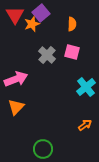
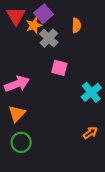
pink square: (72, 52) -> (59, 68), moved
gray cross: (47, 55) -> (49, 38), moved
green circle: (43, 149) -> (21, 142), moved

